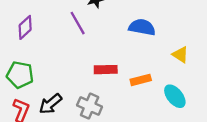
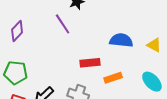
blue semicircle: (142, 27) -> (121, 40), moved
orange rectangle: (141, 80) -> (113, 78), moved

